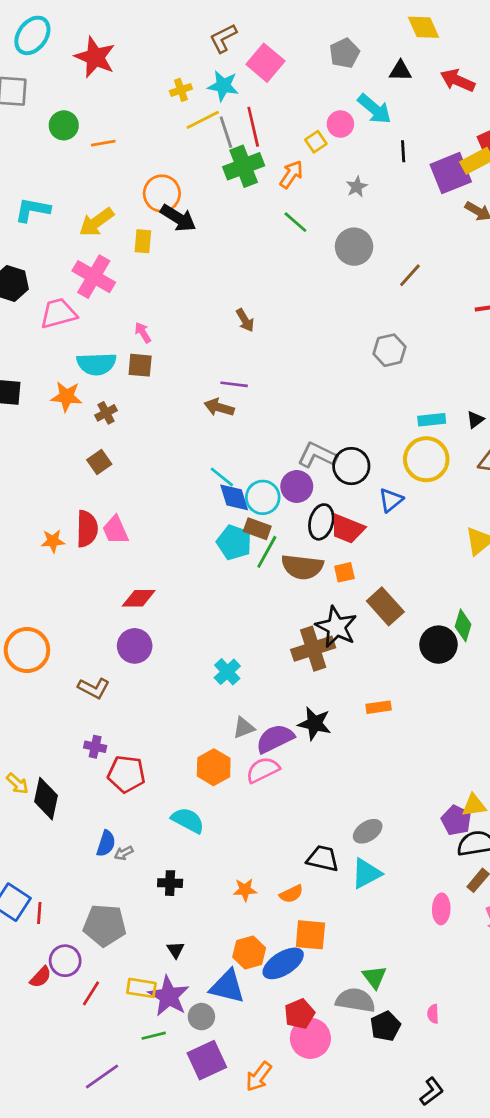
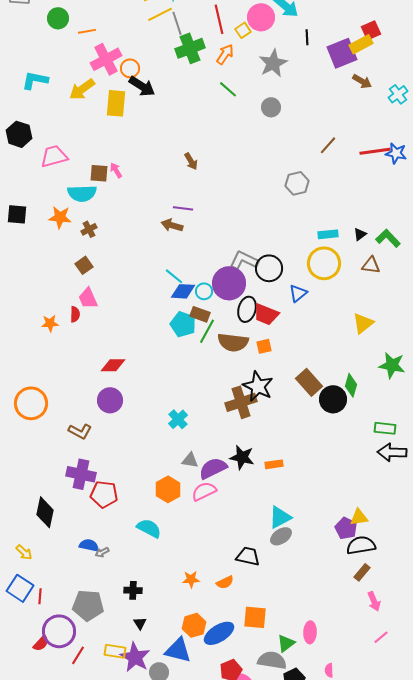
pink circle: (340, 124) -> (261, 17), size x1.4
red line: (253, 127) -> (219, 19), moved
gray star: (357, 187) -> (273, 63), size x1.8
orange circle: (162, 193) -> (130, 68), size x0.7
yellow rectangle: (143, 241) -> (116, 103), size x1.5
gray circle: (354, 247) -> (271, 107), size x0.7
brown line: (410, 275) -> (328, 145), moved
pink cross: (94, 277) -> (106, 59), moved, turned 32
brown square: (140, 365) -> (99, 173), moved
purple circle: (297, 486) -> (229, 283), size x1.4
blue diamond: (234, 497) -> (183, 291), turned -70
cyan circle: (263, 497) -> (204, 291), size x0.7
red semicircle: (87, 529) -> (75, 314), size x0.6
pink trapezoid: (116, 530) -> (88, 298), moved
brown rectangle: (385, 606) -> (309, 382), moved
orange rectangle: (379, 707) -> (274, 464), moved
gray triangle: (244, 728) -> (190, 460), turned 30
purple cross: (95, 747) -> (81, 474), size x1.8
yellow arrow: (17, 784) -> (24, 552), moved
blue semicircle: (106, 844) -> (89, 545), turned -96
cyan triangle: (366, 873) -> (280, 517), moved
black cross: (170, 883) -> (133, 590), moved
pink ellipse: (441, 909) -> (310, 632), moved
orange square: (310, 935) -> (255, 617), moved
purple circle: (65, 961) -> (59, 631), size x1.4
green triangle: (374, 977) -> (286, 643), turned 30

